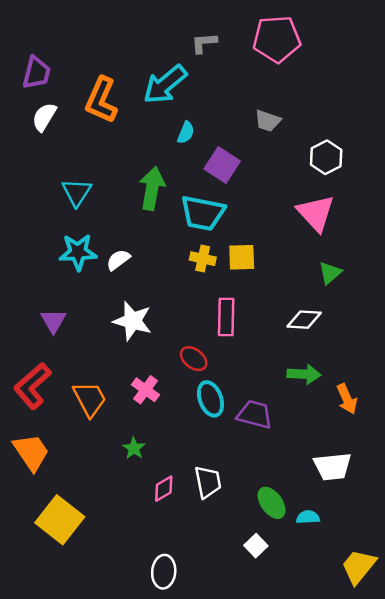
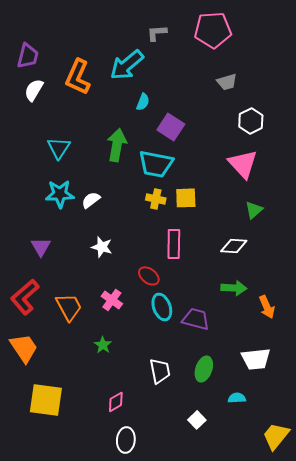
gray trapezoid: (268, 121) -> (227, 82), moved, turned -35
white star: (133, 321) -> (102, 247), size x0.7
pink diamond: (164, 489) -> (116, 402), moved
green ellipse: (272, 503) -> (204, 369), moved, turned 55
yellow square: (60, 520) -> (46, 400), turned -30

